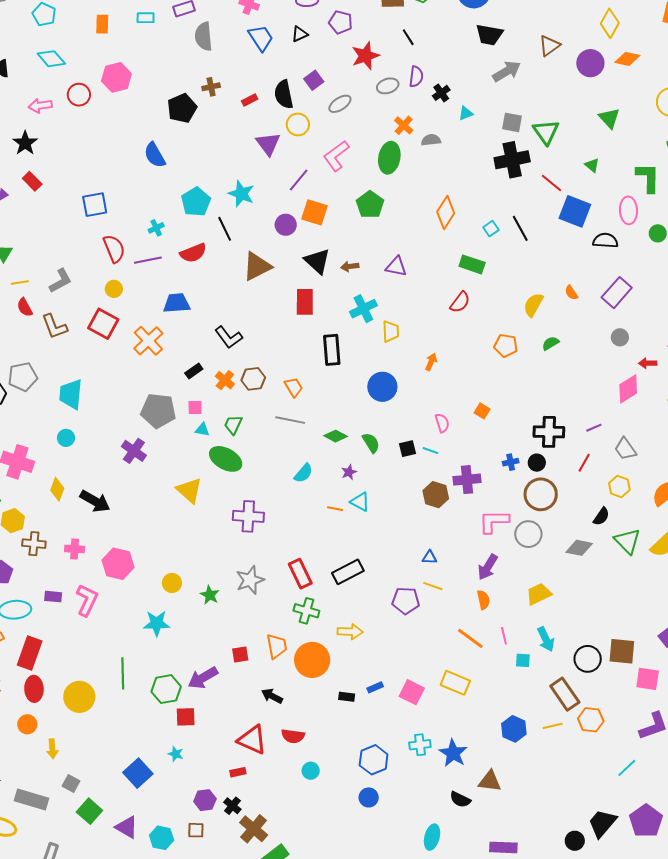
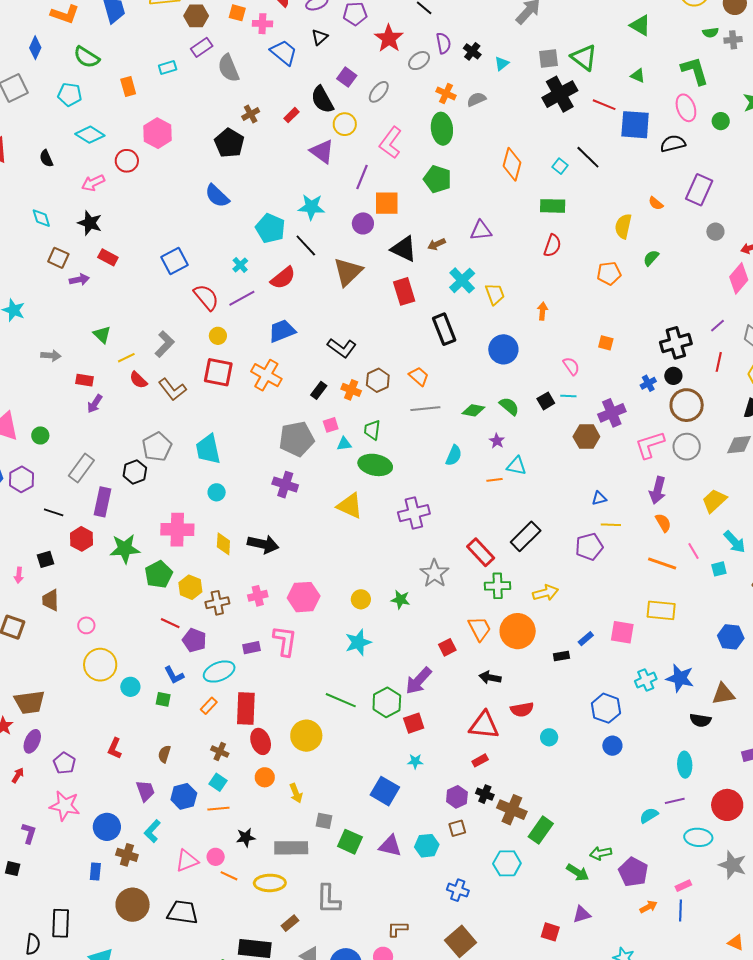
green line: (123, 673) -> (341, 700), turned -48

